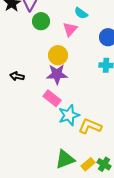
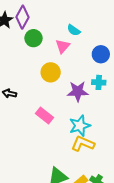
purple star: (57, 74) -> (78, 91), moved
cyan star: (69, 115) -> (80, 126), moved

